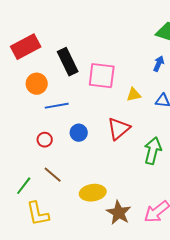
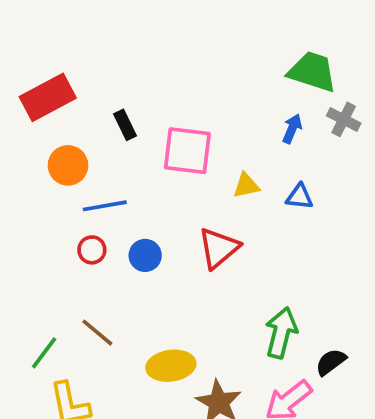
black rectangle: (68, 62) -> (125, 125), size x0.6
red circle: (45, 140) -> (92, 250), moved
green arrow: (153, 151) -> (281, 333), moved

